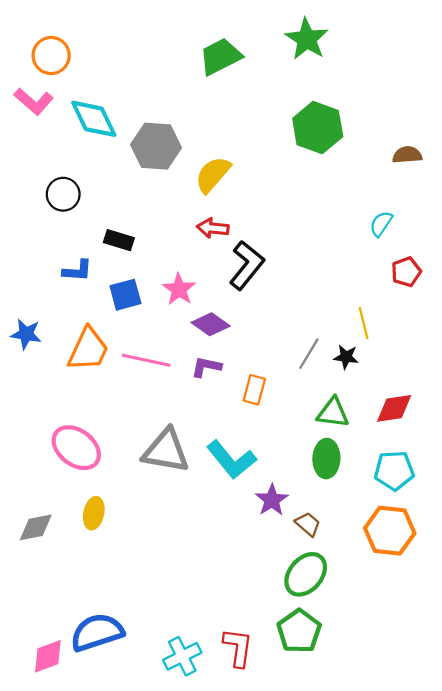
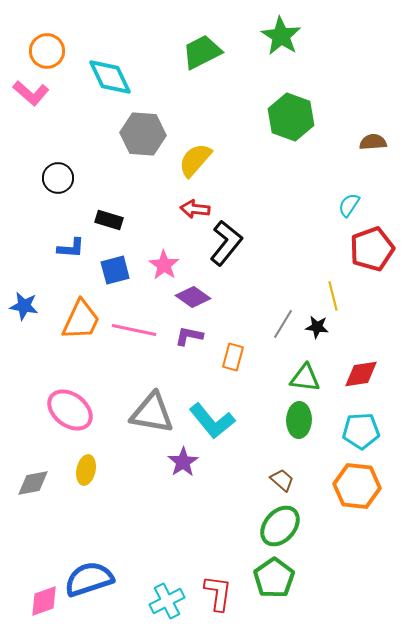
cyan diamond: (94, 119) -> (110, 77), moved
red pentagon: (406, 272) -> (372, 249), size x1.6
purple star: (272, 500) -> (183, 462), moved

